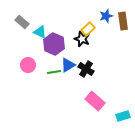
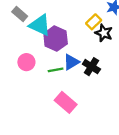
cyan triangle: (40, 32) -> (40, 25), size x1.5
black star: (82, 39) -> (104, 33), moved
pink rectangle: (95, 101) -> (66, 102), moved

